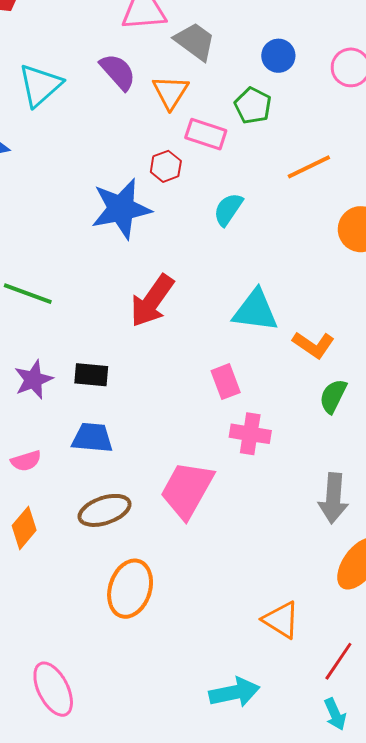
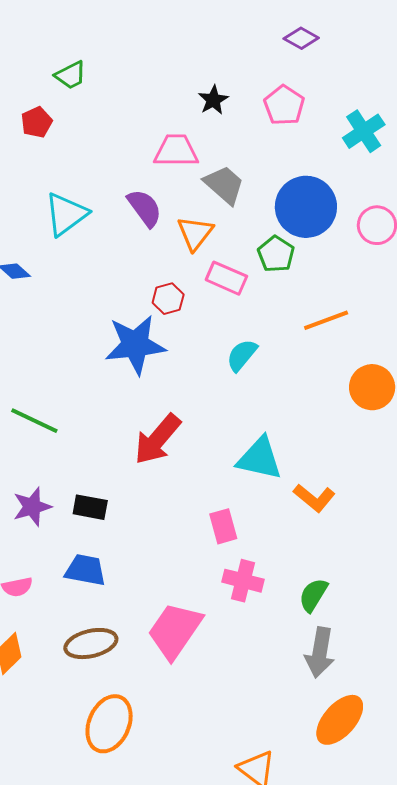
blue circle: (278, 56) -> (306, 207), size x1.8
red hexagon: (166, 166) -> (168, 299), moved
green semicircle: (333, 396) -> (313, 595), moved

